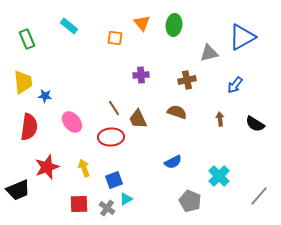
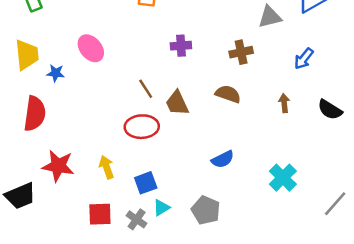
pink ellipse: (72, 122) -> (91, 48), moved
red star: (47, 167) -> (58, 166), turned 30
gray pentagon: (190, 201) -> (206, 210), moved

